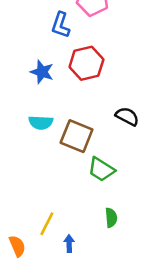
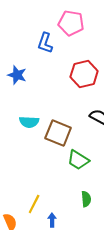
red hexagon: (86, 63) -> (84, 74), moved
blue star: (42, 72) -> (17, 75), moved

